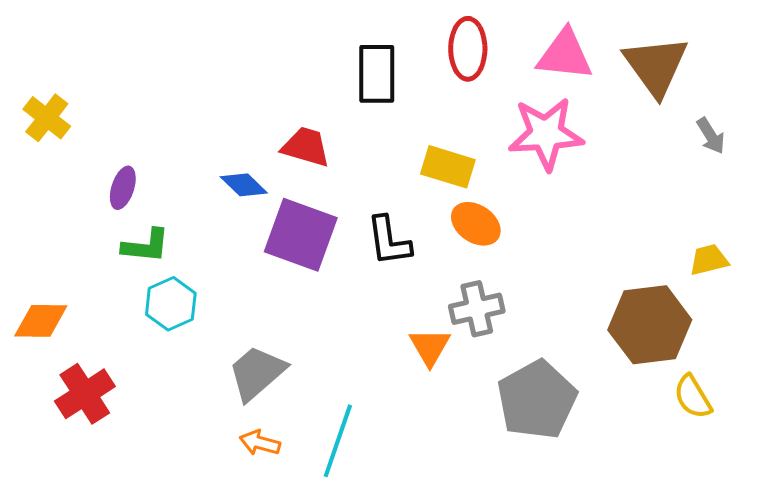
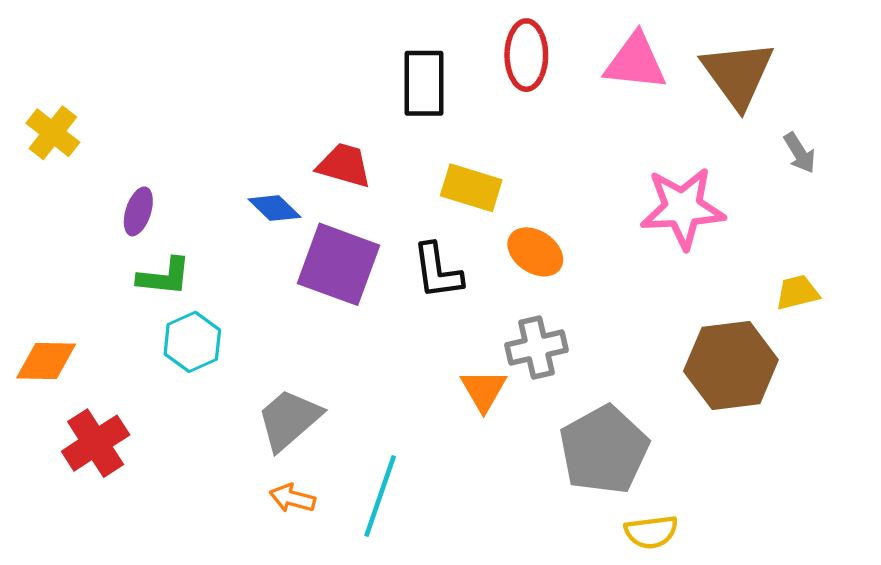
pink star: (546, 134) -> (683, 208), moved
yellow rectangle: (448, 167) -> (471, 188), moved
yellow semicircle: (693, 397) -> (651, 532), moved, turned -66

